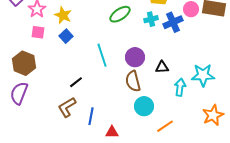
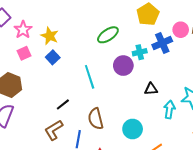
cyan cross: (151, 19) -> (140, 52), moved
pink square: (38, 32) -> (24, 53), turned -32
purple circle: (135, 57) -> (123, 66), moved
brown semicircle: (133, 81) -> (96, 119), moved

